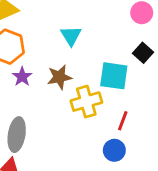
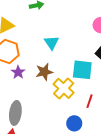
yellow cross: (86, 102) -> (64, 88), turned -30
blue circle: (114, 150) -> (74, 123), moved

